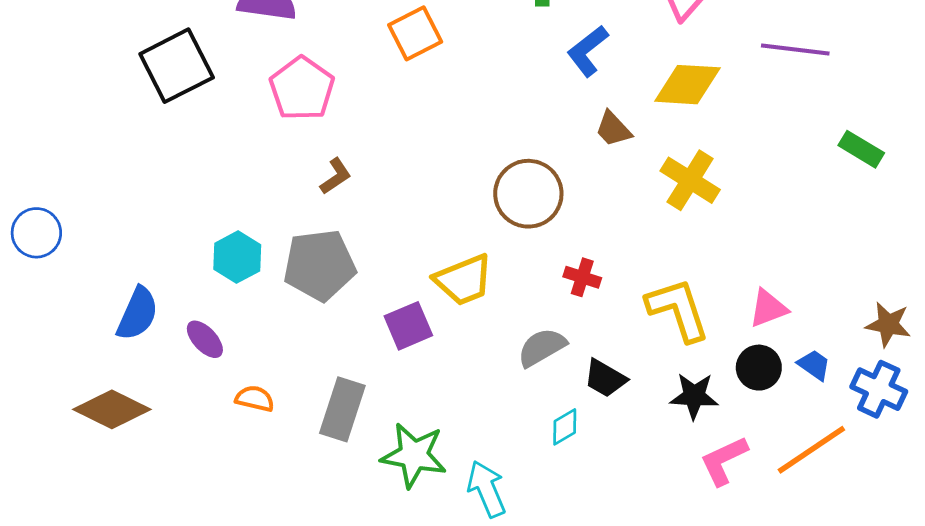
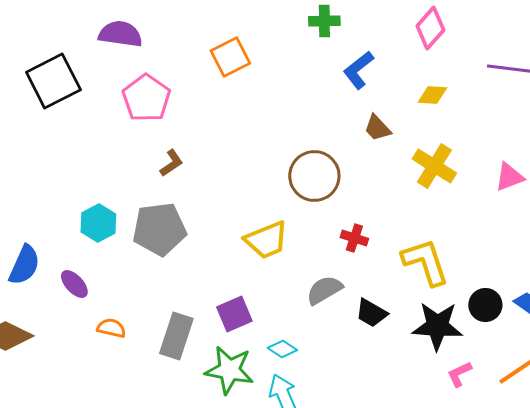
yellow diamond: (687, 85) -> (432, 95), size x0.6
pink triangle: (768, 308) -> (509, 177), moved
purple square: (408, 326) -> (234, 314), moved
black star: (694, 396) -> (437, 326), size x1.4
cyan diamond: (565, 427) -> (282, 349), moved, turned 64
pink L-shape: (724, 461) -> (459, 374), size x0.7

